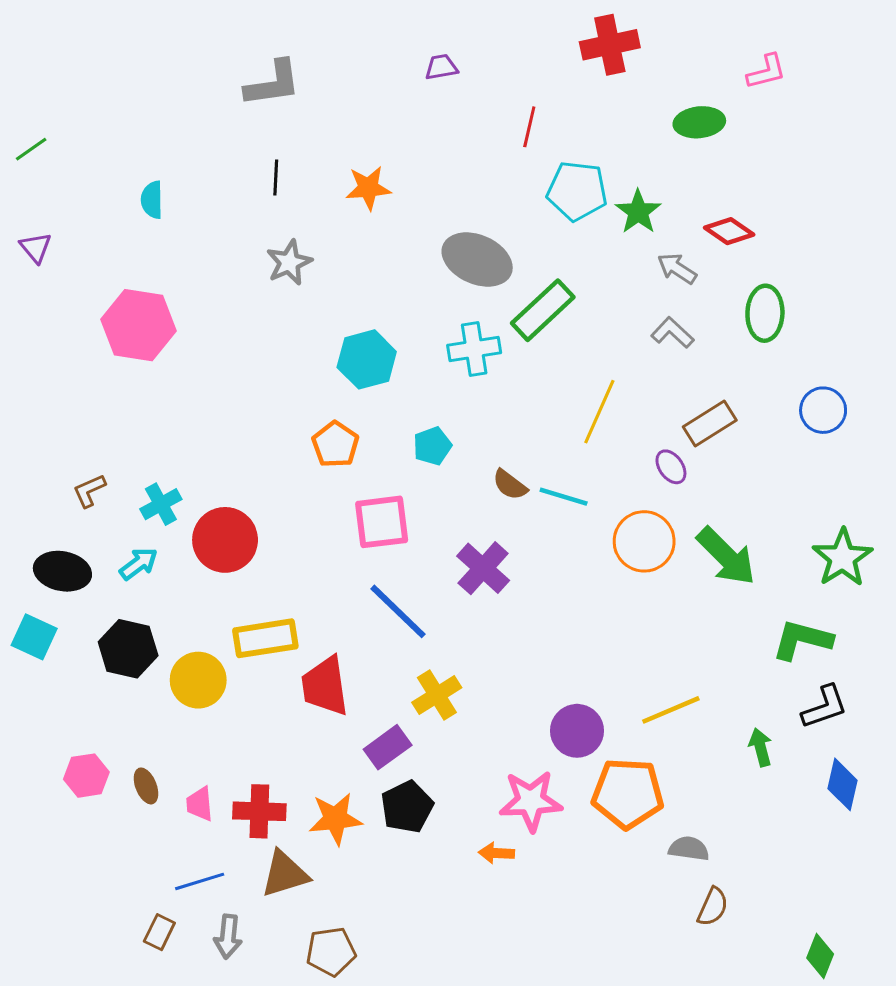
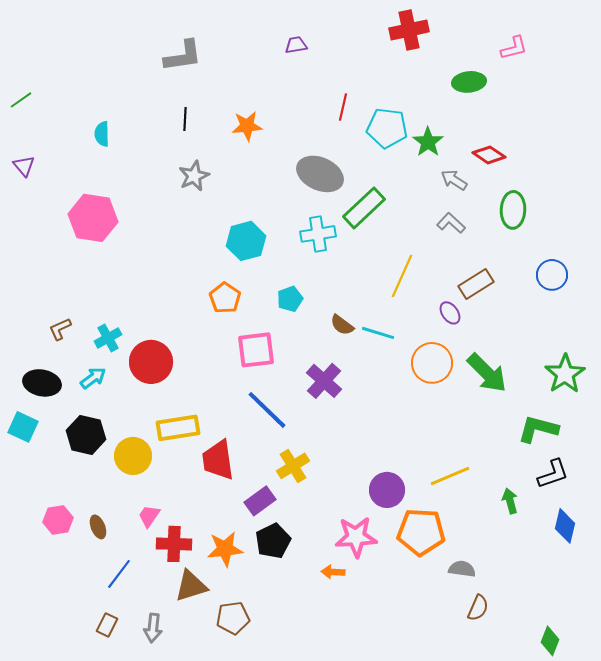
red line: (529, 127) -> (343, 107), moved
pink trapezoid: (200, 804) -> (149, 516), moved, turned 40
blue line: (200, 881) -> (119, 574), moved, turned -36
brown pentagon: (331, 952) -> (233, 618), moved

